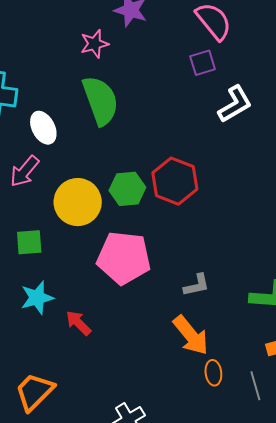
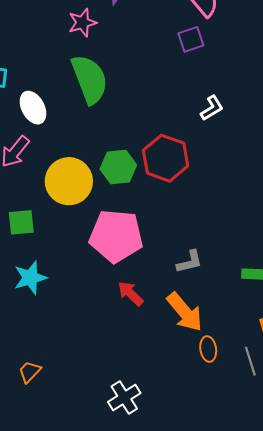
white L-shape: (235, 104) -> (212, 108), moved, size x0.7
red arrow: (78, 323) -> (131, 294), moved
orange trapezoid: (34, 392) -> (30, 372), size x0.6

